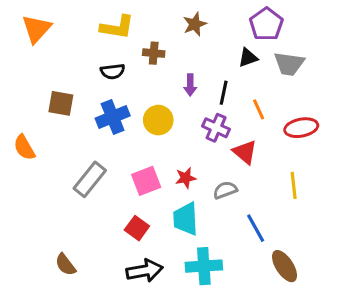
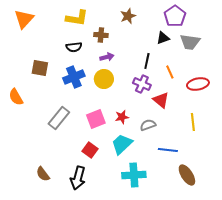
purple arrow: (190, 85) -> (107, 57), moved, turned -104
cyan trapezoid: (186, 219) -> (122, 144), turned 50
blue line: (256, 228) -> (168, 150), turned -54
black arrow: (145, 271) -> (78, 178), moved, turned 115

